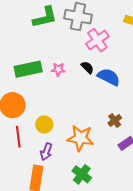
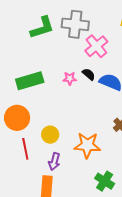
pink star: (58, 69) -> (70, 78), moved
green cross: (82, 174) -> (105, 181), moved

